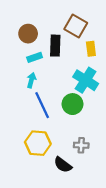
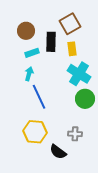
brown square: (76, 26) -> (70, 24), turned 30
yellow rectangle: (91, 49) -> (72, 49), moved
green circle: (73, 104) -> (85, 99), moved

